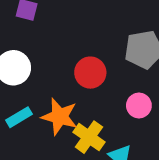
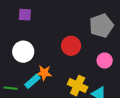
orange star: (60, 117) -> (44, 73), moved, size x0.7

